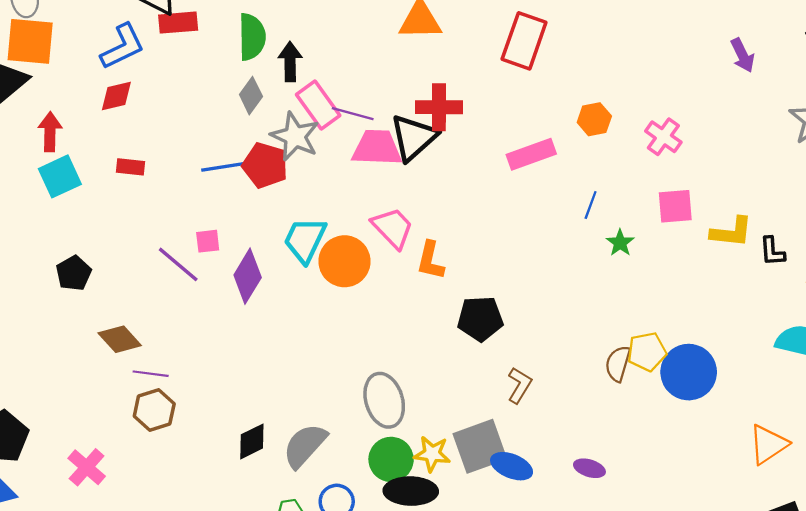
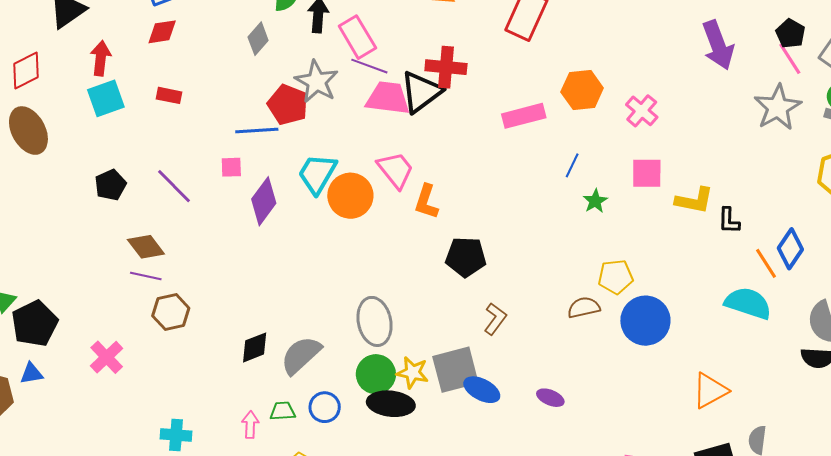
purple arrow: (743, 55) -> (718, 45), size x1.6
gray diamond: (251, 96) -> (258, 39), moved
pink rectangle: (318, 105) -> (357, 37), moved
orange hexagon: (594, 119) -> (582, 90), size x1.4
blue line: (225, 166) -> (257, 130), moved
purple line: (178, 264) -> (174, 186), moved
yellow pentagon: (647, 352) -> (615, 277), moved
brown semicircle: (618, 364) -> (584, 308), turned 56
purple line: (151, 374) -> (146, 276), moved

